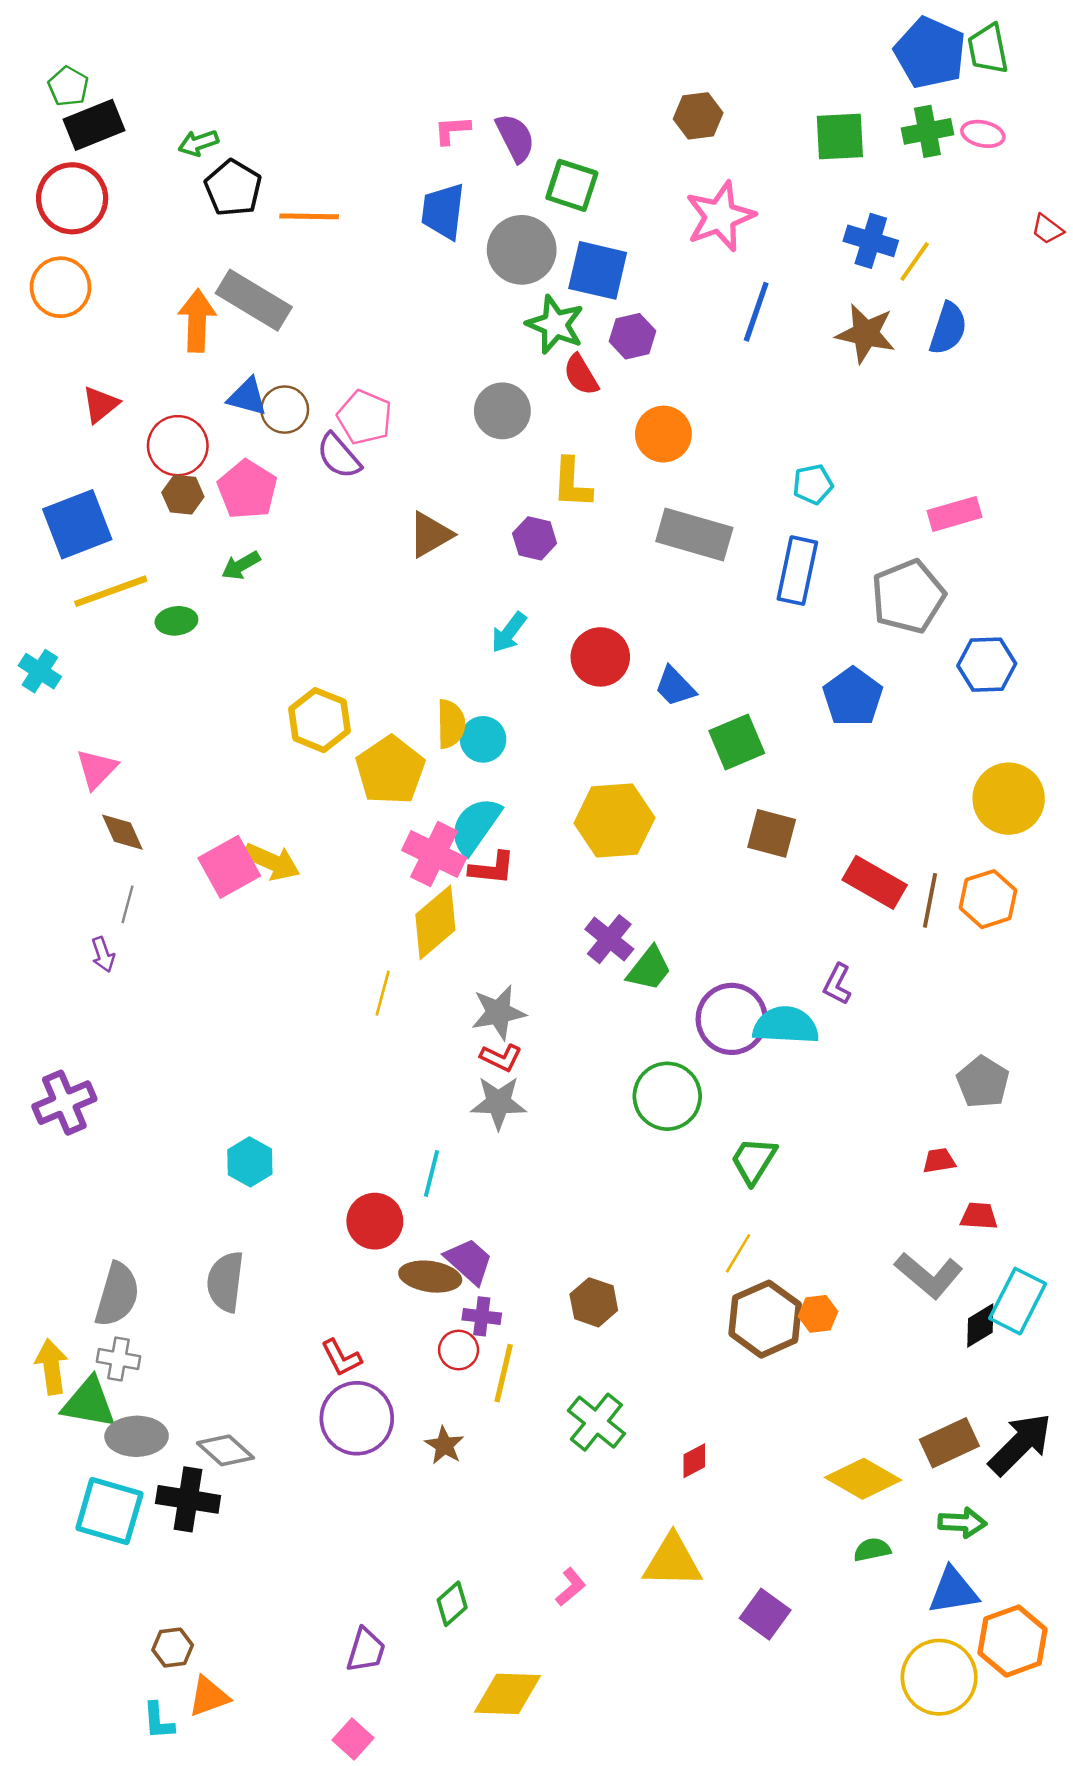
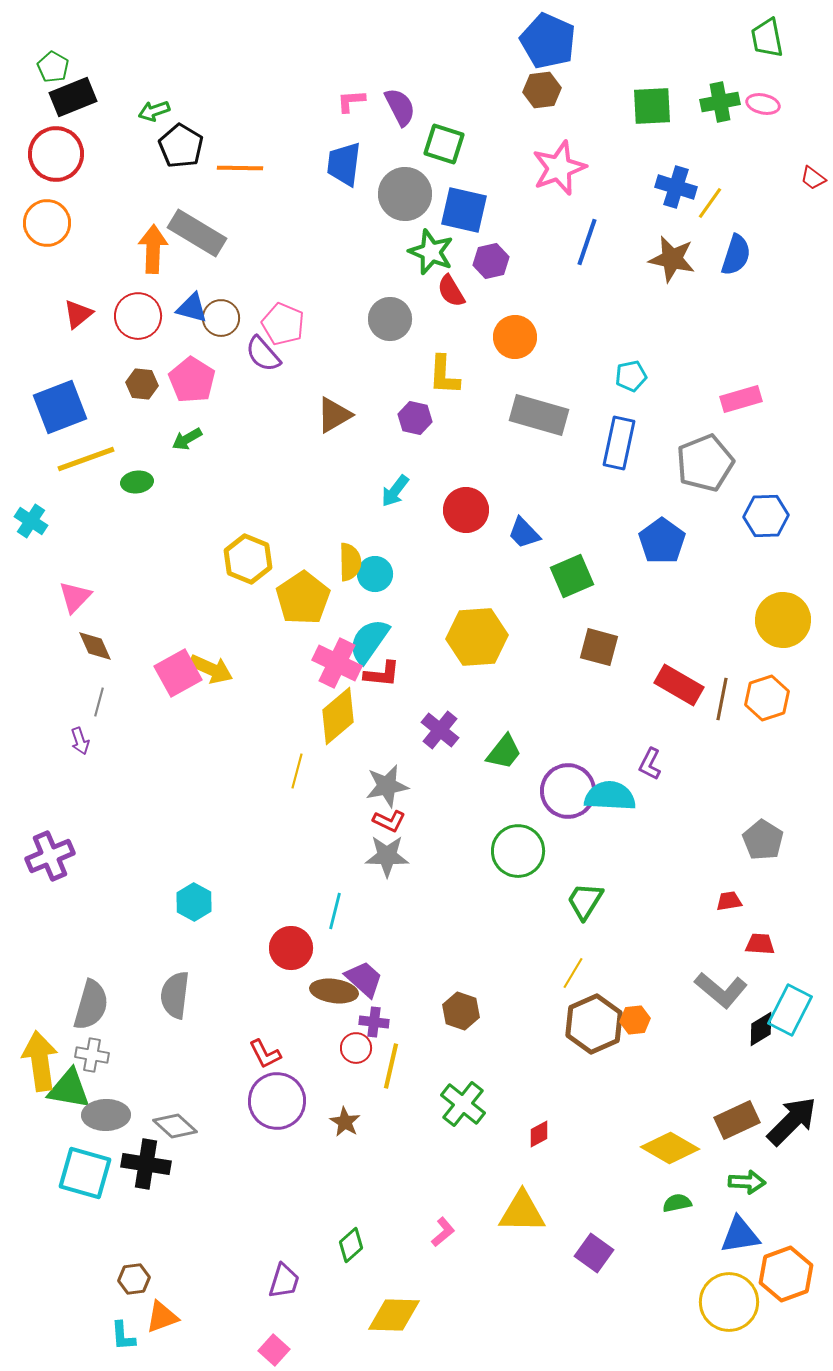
blue pentagon: (930, 53) -> (548, 41), moved
red circle: (178, 446) -> (138, 316), moved
purple cross: (609, 939) -> (440, 730), moved
yellow arrow: (51, 1367) -> (40, 1061), size x1.4

